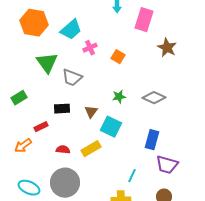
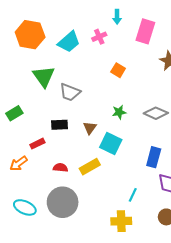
pink cross: (90, 48) -> (99, 37), moved

